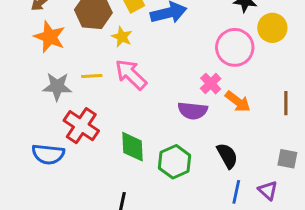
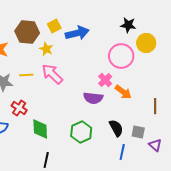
brown line: (286, 103) -> (155, 106), moved
red cross: (81, 126) -> (19, 108), size x0.7
green diamond: (132, 147) -> (40, 129), moved
gray square: (287, 159) -> (138, 132), moved
purple triangle: (268, 190) -> (155, 145), moved

